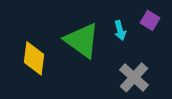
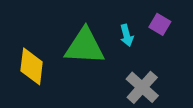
green triangle: (82, 40) -> (85, 46), turned -33

